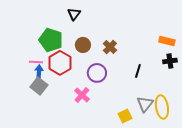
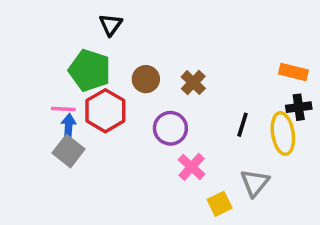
black triangle: (74, 14) -> (111, 25), moved
pink cross: (82, 95) -> (192, 167), moved
yellow ellipse: (162, 107) -> (283, 134), moved

